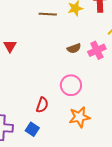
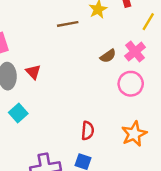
pink circle: (71, 85) -> (131, 84), moved

